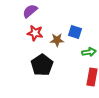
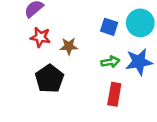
blue square: (75, 32) -> (109, 27), moved

